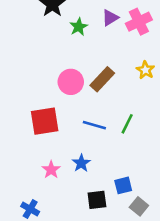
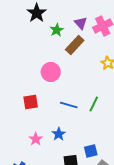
purple triangle: (110, 18) -> (81, 23), turned -40
brown rectangle: (102, 79) -> (75, 45), moved
red square: (45, 121) -> (31, 102), size x0.7

